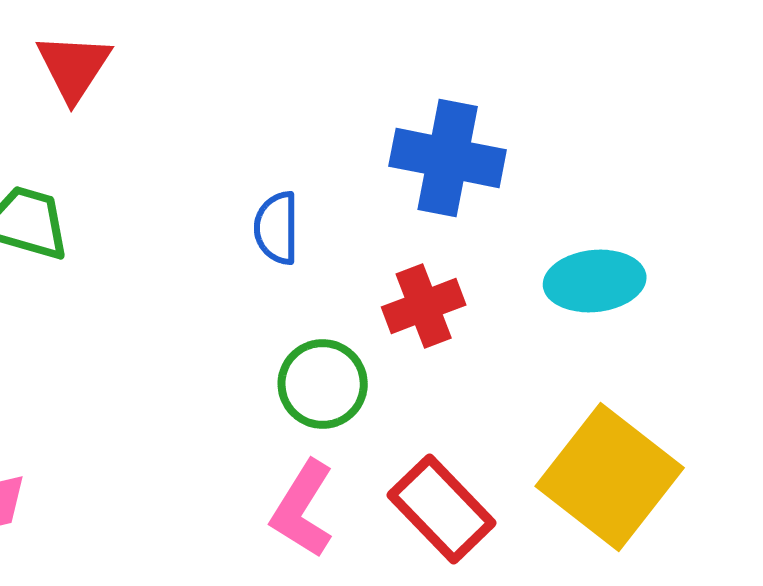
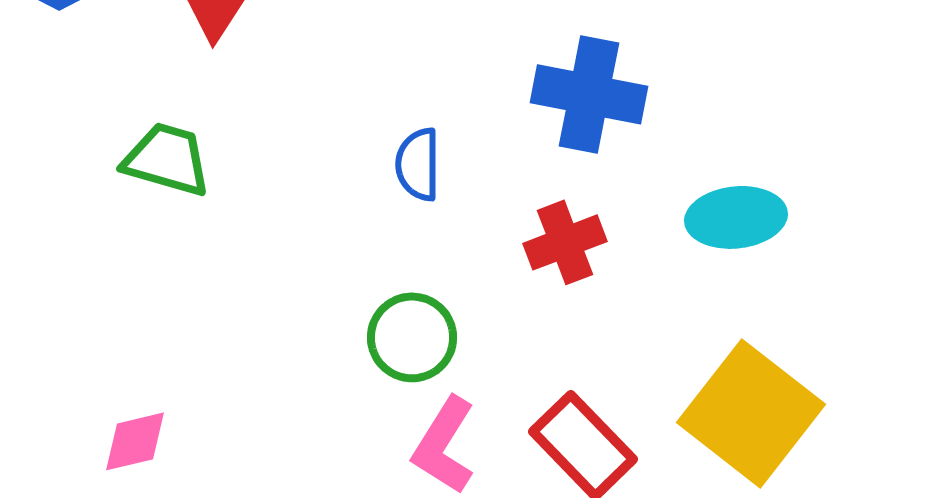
green circle: (323, 384) -> (412, 337), moved

